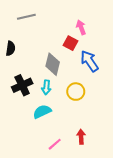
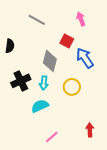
gray line: (26, 17) -> (37, 20), moved, turned 42
pink arrow: (81, 27) -> (81, 19), moved
red arrow: (81, 137) -> (90, 130), moved

